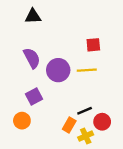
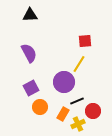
purple circle: (58, 70) -> (64, 82), moved
yellow line: (87, 70) -> (79, 64), turned -54
orange circle: (22, 121) -> (40, 107), moved

